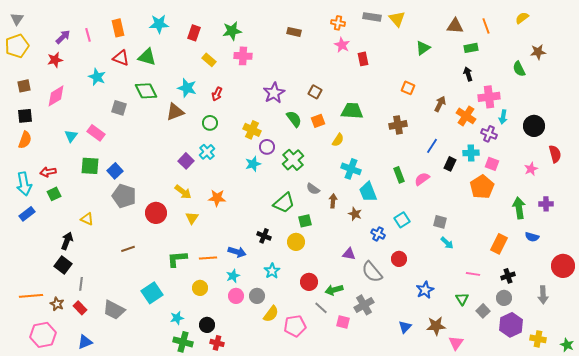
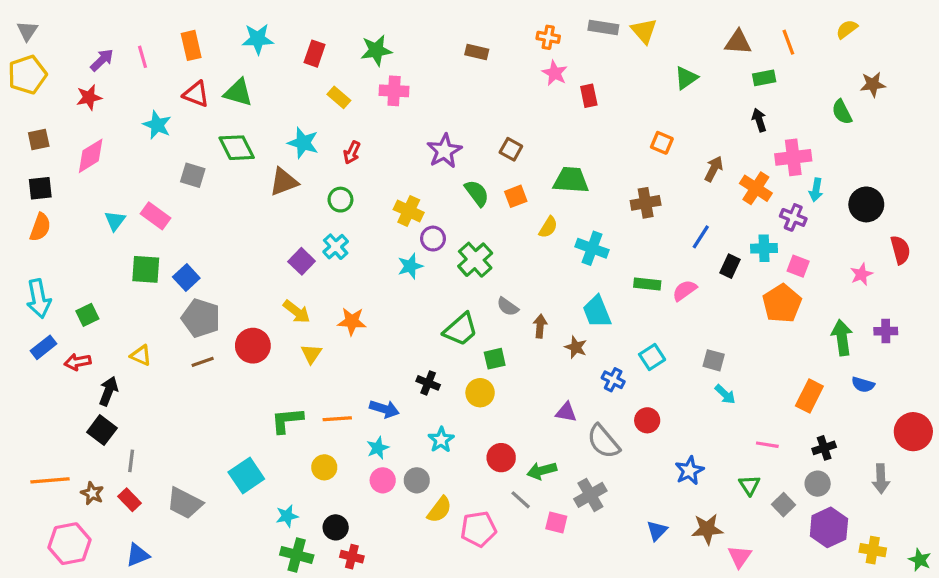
cyan cross: (351, 169) -> (592, 248), moved
red arrow: (48, 172) -> (78, 362), moved
green rectangle: (399, 175) -> (647, 284), turned -63
brown line: (128, 249) -> (203, 362), moved

